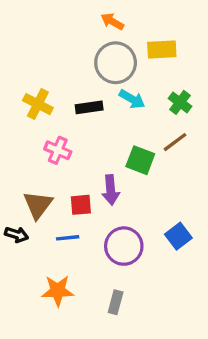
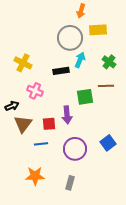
orange arrow: (112, 21) -> (81, 11), moved, turned -104
cyan arrow: (132, 99) -> (80, 60), turned -98
black rectangle: (89, 107) -> (61, 71), moved
brown line: (175, 142) -> (106, 86), turned 35
green square: (140, 160) -> (85, 97), turned -30
black arrow: (16, 235) -> (12, 106), moved, turned -40

